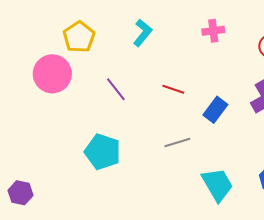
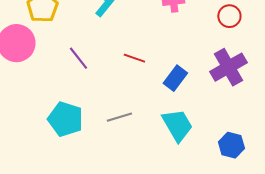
gray line: (177, 143) -> (119, 117), moved
cyan trapezoid: (217, 185) -> (177, 125), moved

